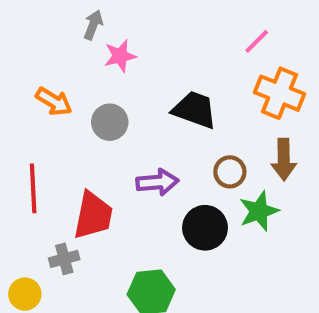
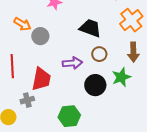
orange cross: (280, 93) -> (131, 20), turned 30
gray circle: (110, 122) -> (40, 36), moved
brown circle: (230, 172) -> (99, 54), moved

